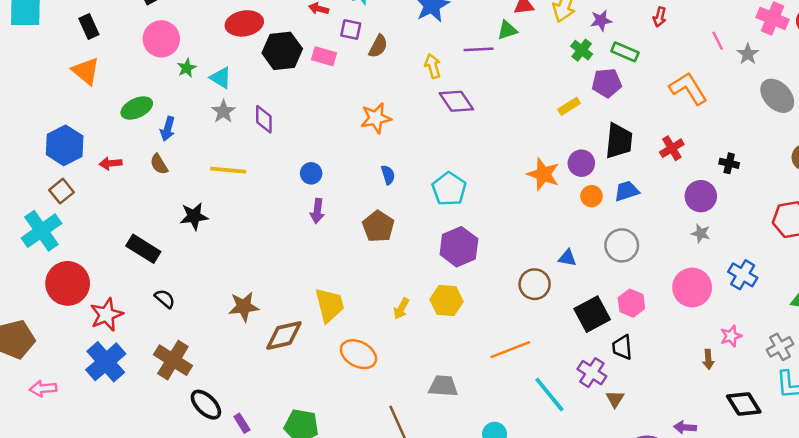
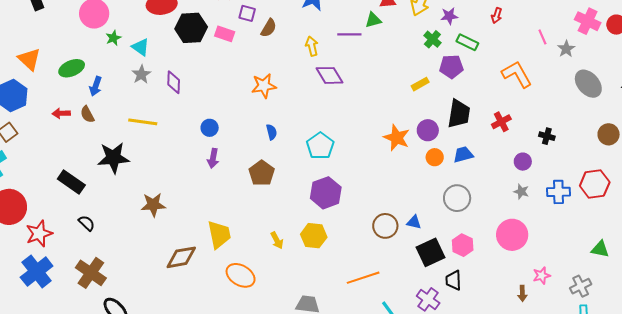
orange triangle: (86, 71) -> (29, 59), moved
red arrow: (111, 163) -> (61, 113), moved
purple circle: (701, 196) -> (523, 162), size x0.7
black star: (194, 216) -> (113, 158), size x1.4
blue triangle: (567, 258) -> (414, 222), moved
blue cross: (743, 275) -> (558, 192), moved, turned -35
brown star: (244, 307) -> (153, 205), moved
yellow arrow: (401, 309) -> (277, 240), turned -60

